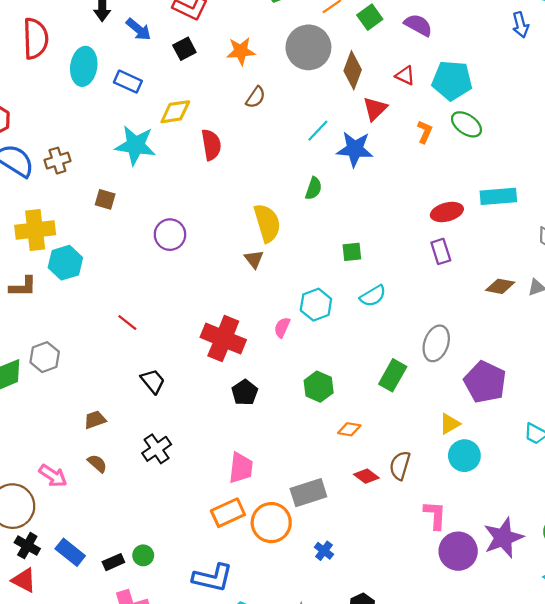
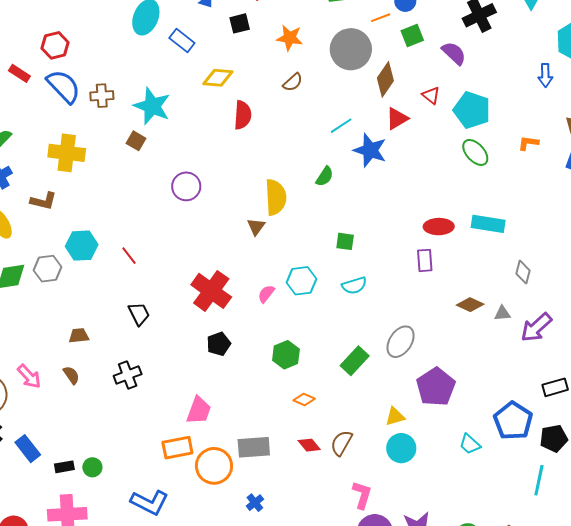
orange L-shape: (425, 132) -> (528, 143), moved, turned -120
cyan star: (135, 145) -> (152, 106), moved
cyan hexagon: (65, 263) -> (82, 246), moved

